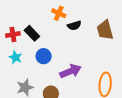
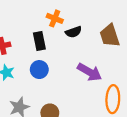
black rectangle: (32, 33) -> (39, 41), moved, turned 35
purple arrow: (70, 71) -> (89, 72), moved, turned 55

